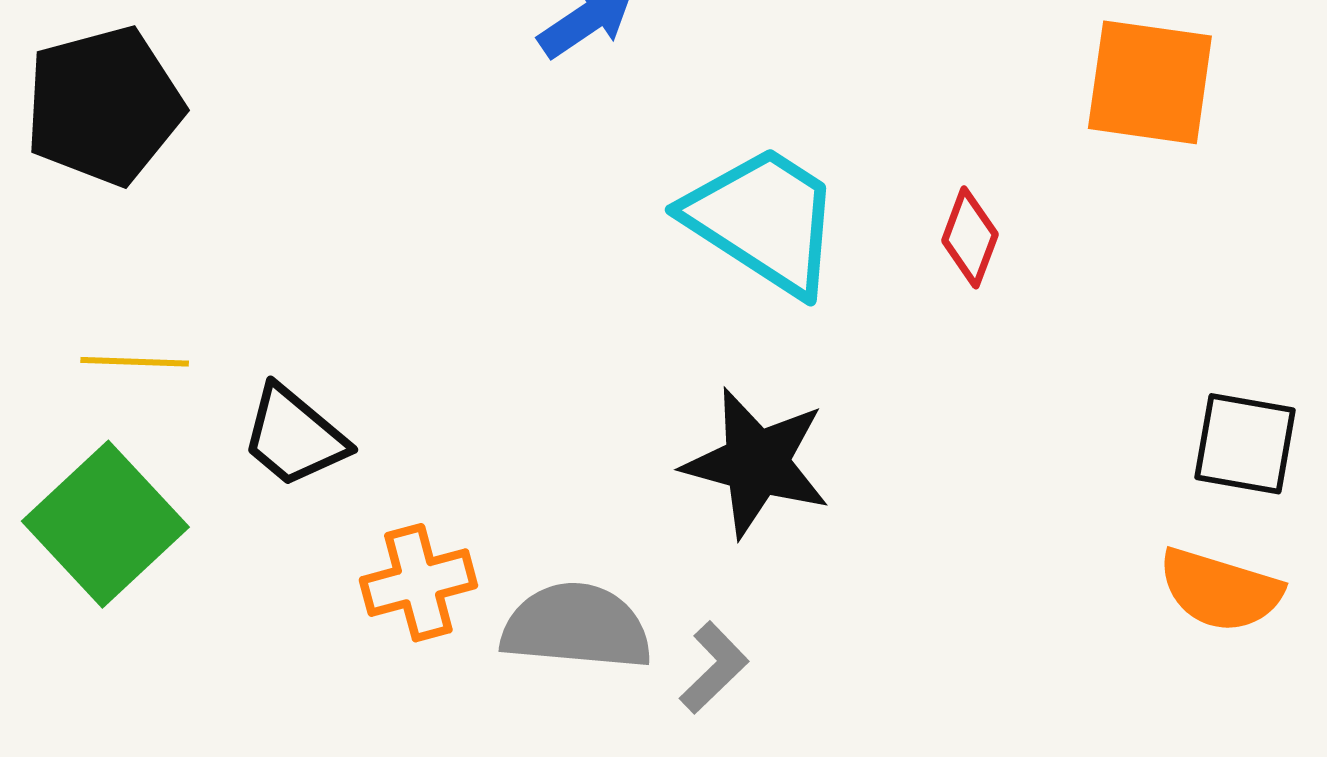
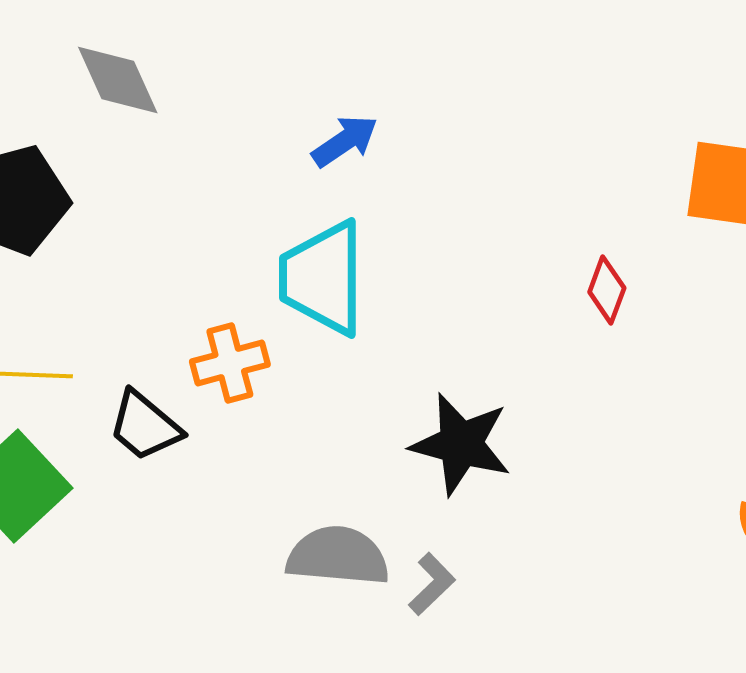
cyan trapezoid: (764, 220) -> (323, 278), moved, turned -123
orange cross: (418, 583) -> (230, 363), moved

